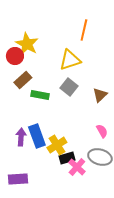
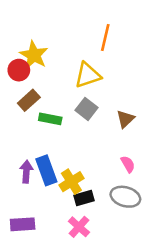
pink cross: (77, 167) -> (79, 227), moved

